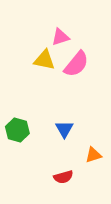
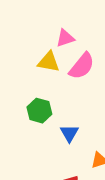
green hexagon: (17, 130) -> (39, 111), moved

